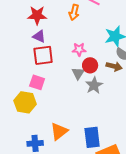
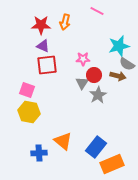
orange arrow: (74, 12) -> (65, 22), moved
pink square: (37, 82) -> (27, 90), moved
orange triangle: (59, 131) -> (63, 141), turned -42
blue rectangle: (92, 137) -> (96, 147), turned 45

